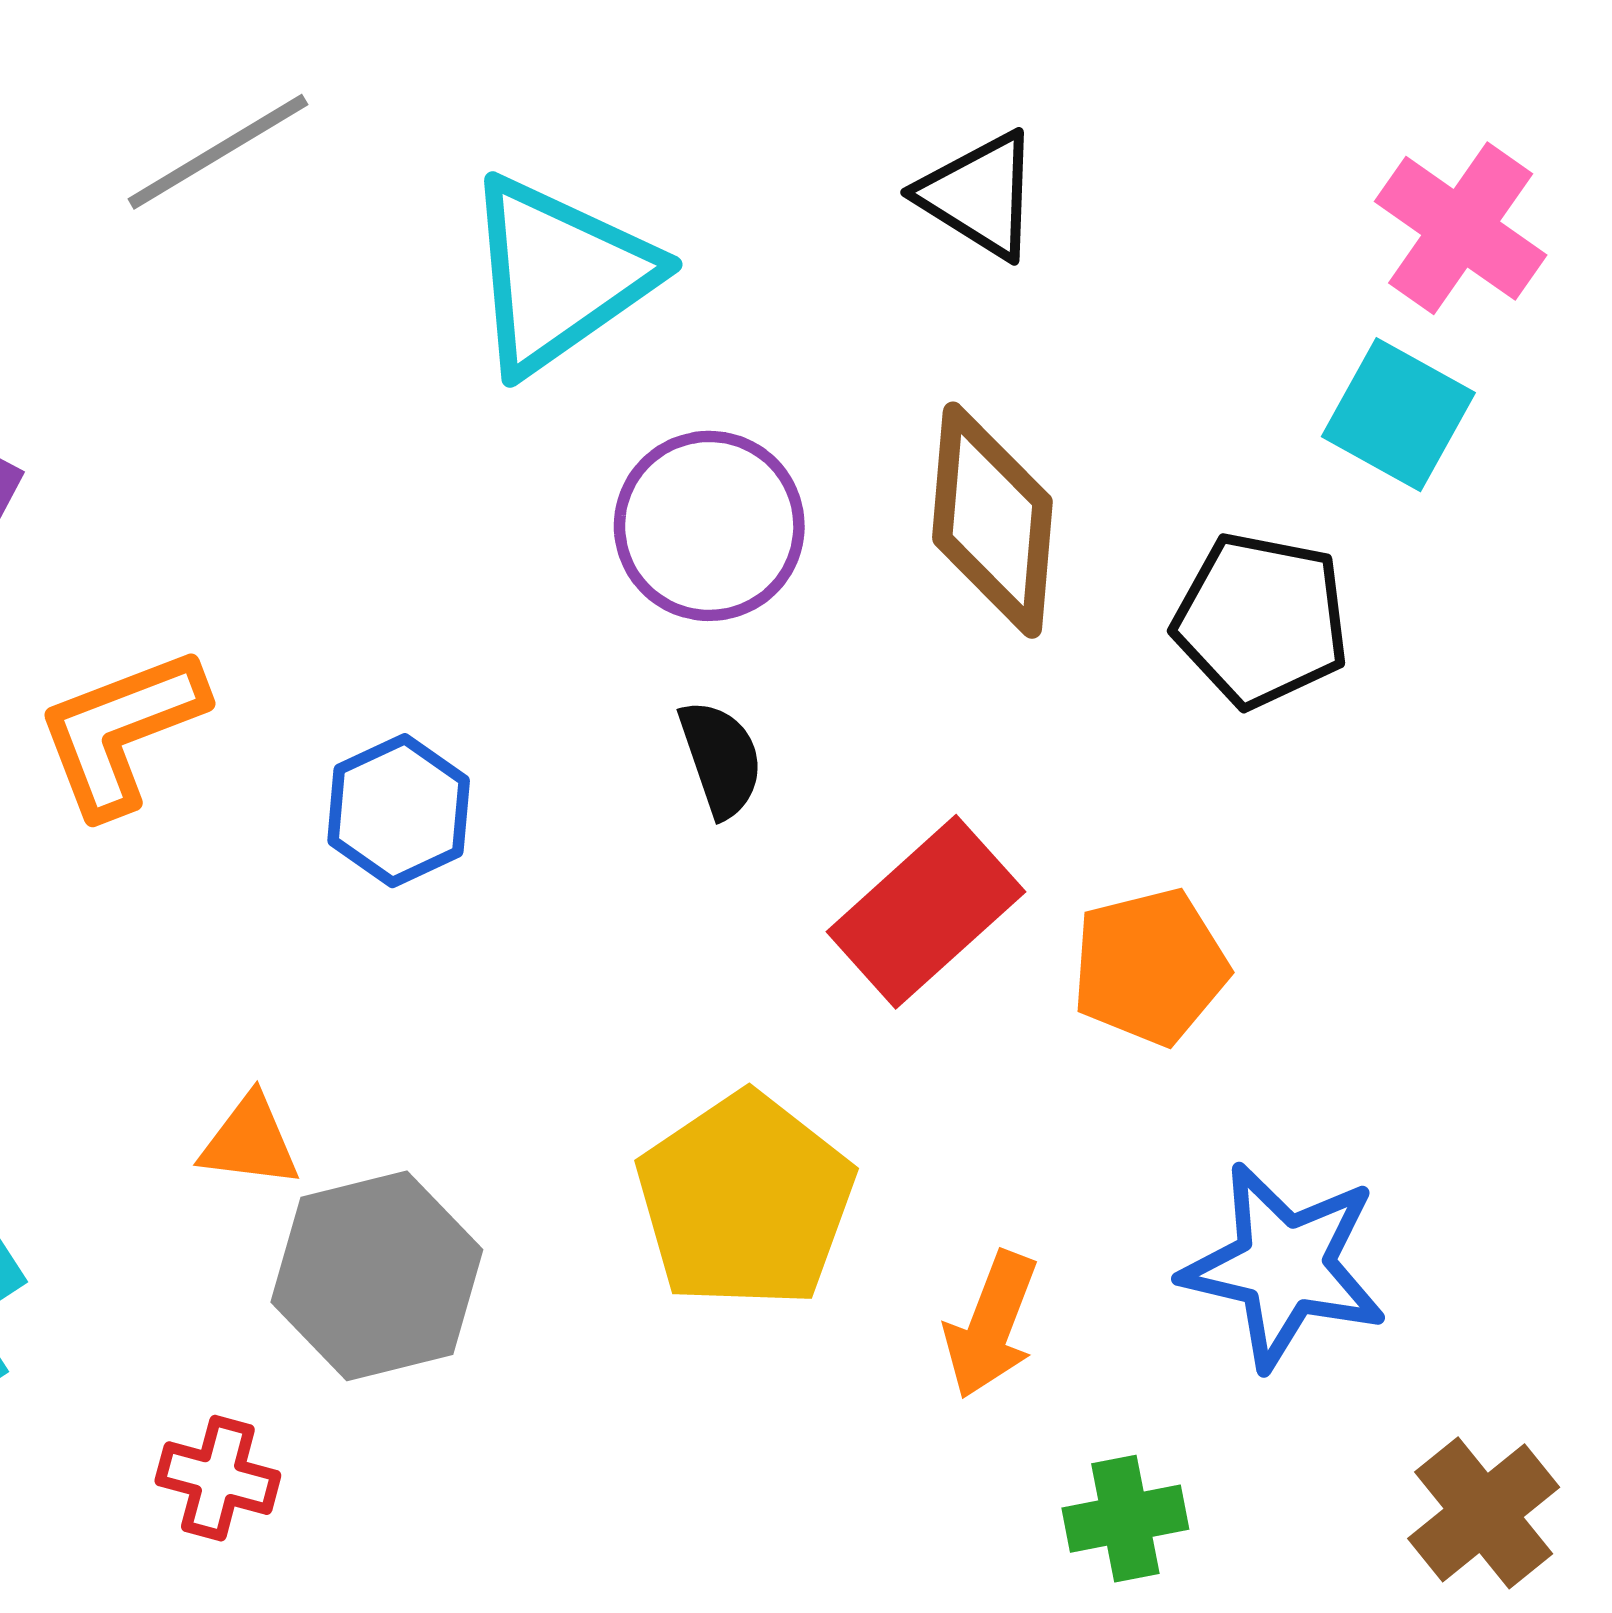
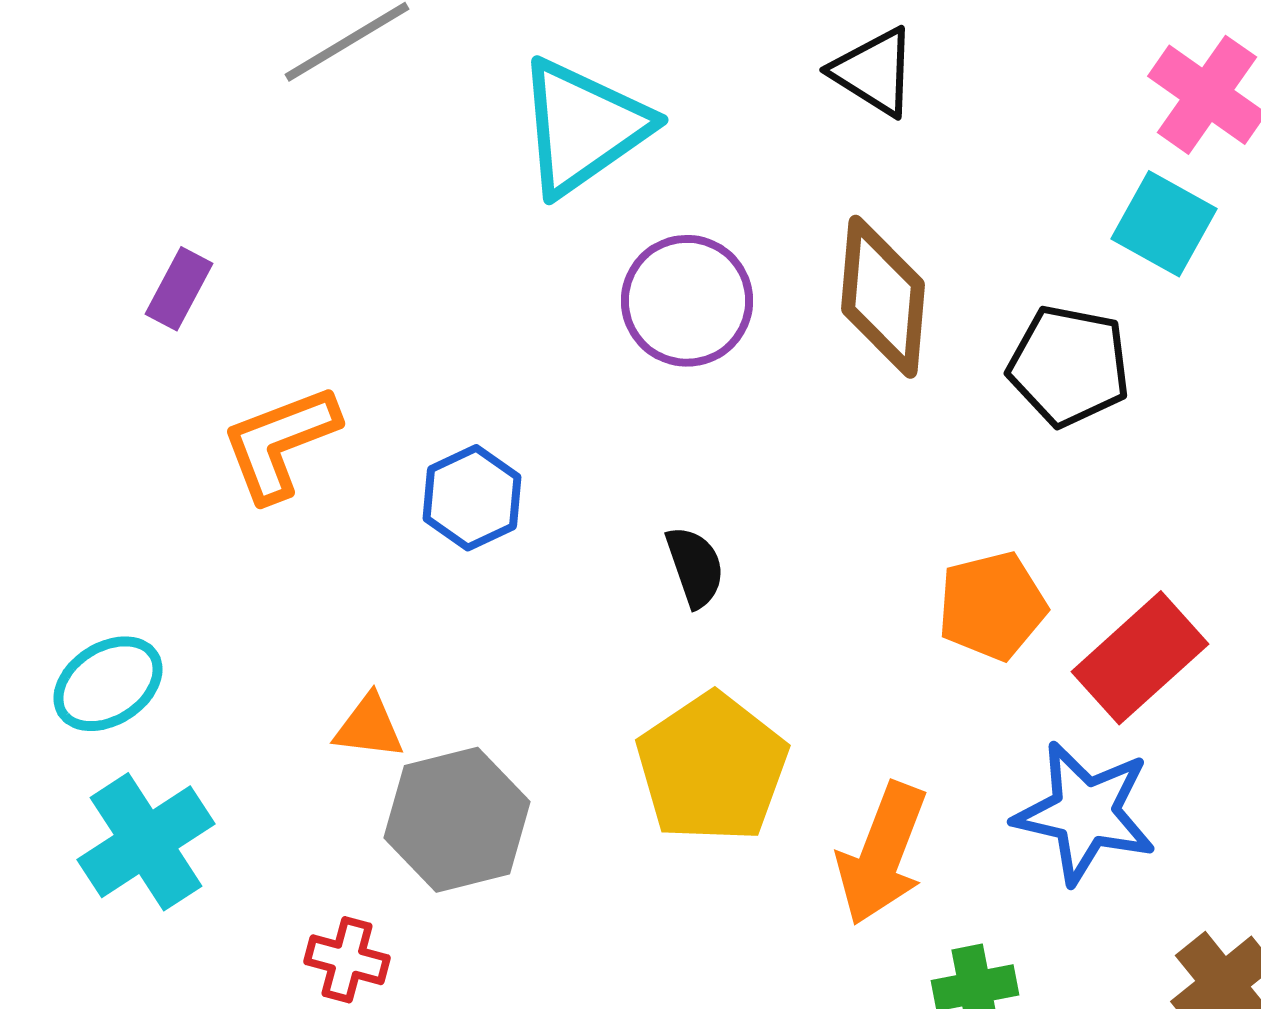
black semicircle: (721, 759) -> (695, 567), moved
red rectangle: (926, 912) -> (1140, 658), moved
orange arrow: (991, 1325) -> (882, 854), size x1.4

